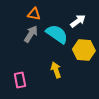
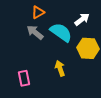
orange triangle: (34, 14) -> (38, 12), turned -40
gray arrow: (31, 34) -> (35, 32), turned -84

